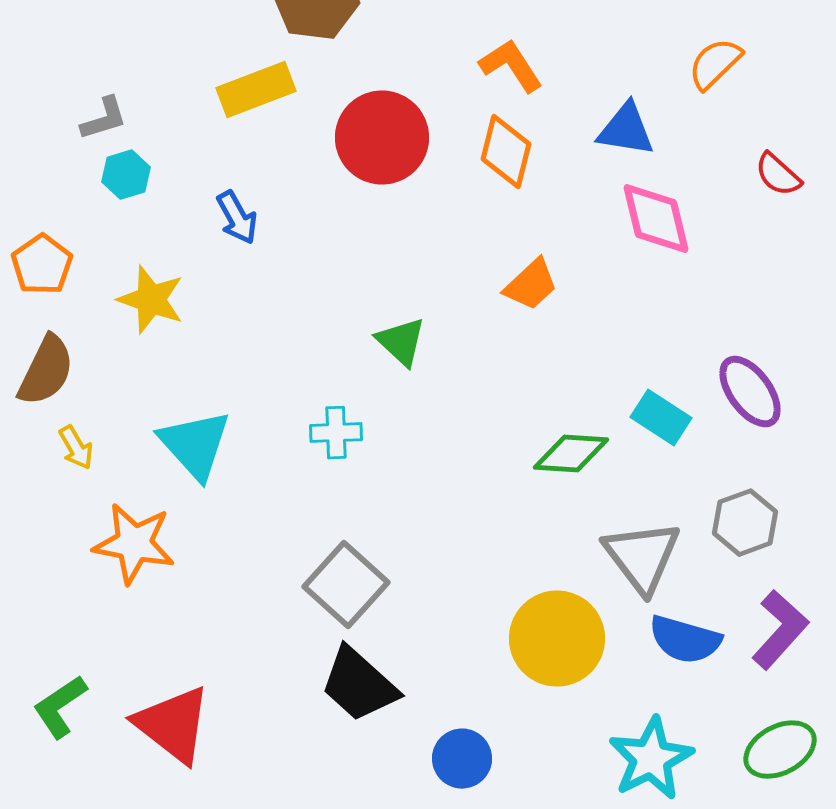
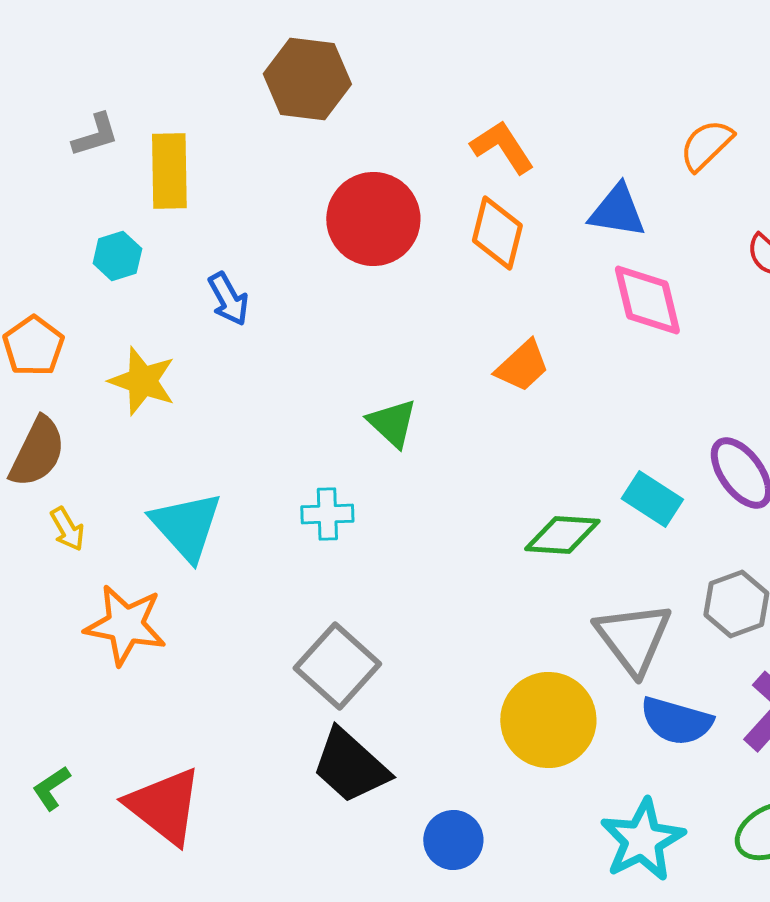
yellow rectangle: (256, 90) -> (169, 171), moved, turned -70
gray L-shape: (104, 119) -> (95, 135), moved
green L-shape: (60, 707) -> (51, 788), size x0.7

